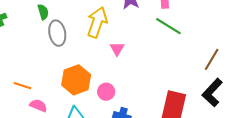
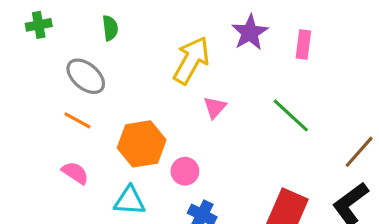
green line: (168, 26) -> (291, 115), moved
gray ellipse: (57, 33) -> (86, 76), moved, turned -50
orange line: (22, 86) -> (77, 120), moved

